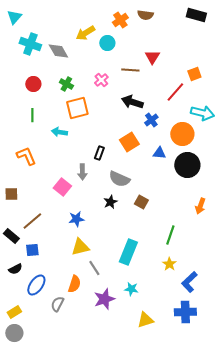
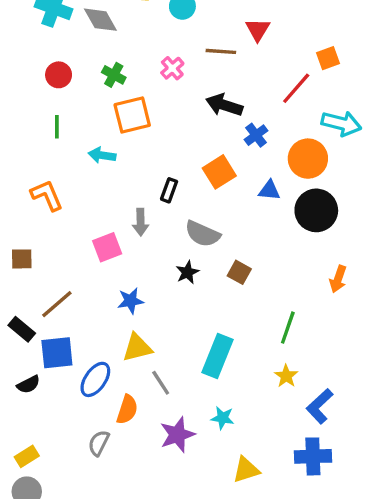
pink square: (62, 187) -> (107, 247), turned 30
blue square: (32, 250) -> (57, 353), size x1.5
blue ellipse: (36, 285) -> (95, 379), moved

